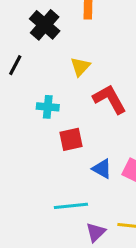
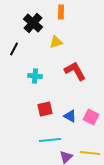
yellow triangle: (80, 67) -> (56, 42), moved, turned 32
red square: (71, 139) -> (45, 109), moved

